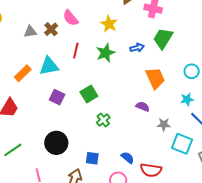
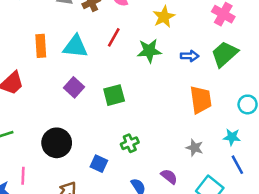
orange rectangle: (23, 73) -> (41, 46), turned -66
purple semicircle: (143, 107) -> (169, 176), moved
green cross: (103, 120) -> (130, 143), moved
gray star: (164, 124) -> (195, 148), moved
blue square: (92, 158) -> (99, 164), moved

